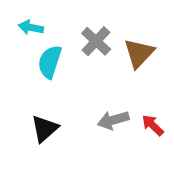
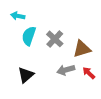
gray cross: (96, 41) -> (55, 39), moved
brown triangle: (139, 53) -> (82, 49), moved, turned 30

